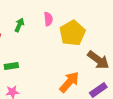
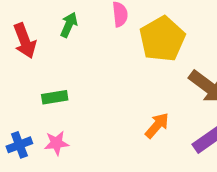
orange arrow: (69, 82) -> (157, 125), size x0.7

